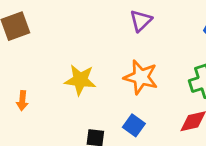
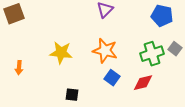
blue square: (134, 125) -> (112, 78), moved

